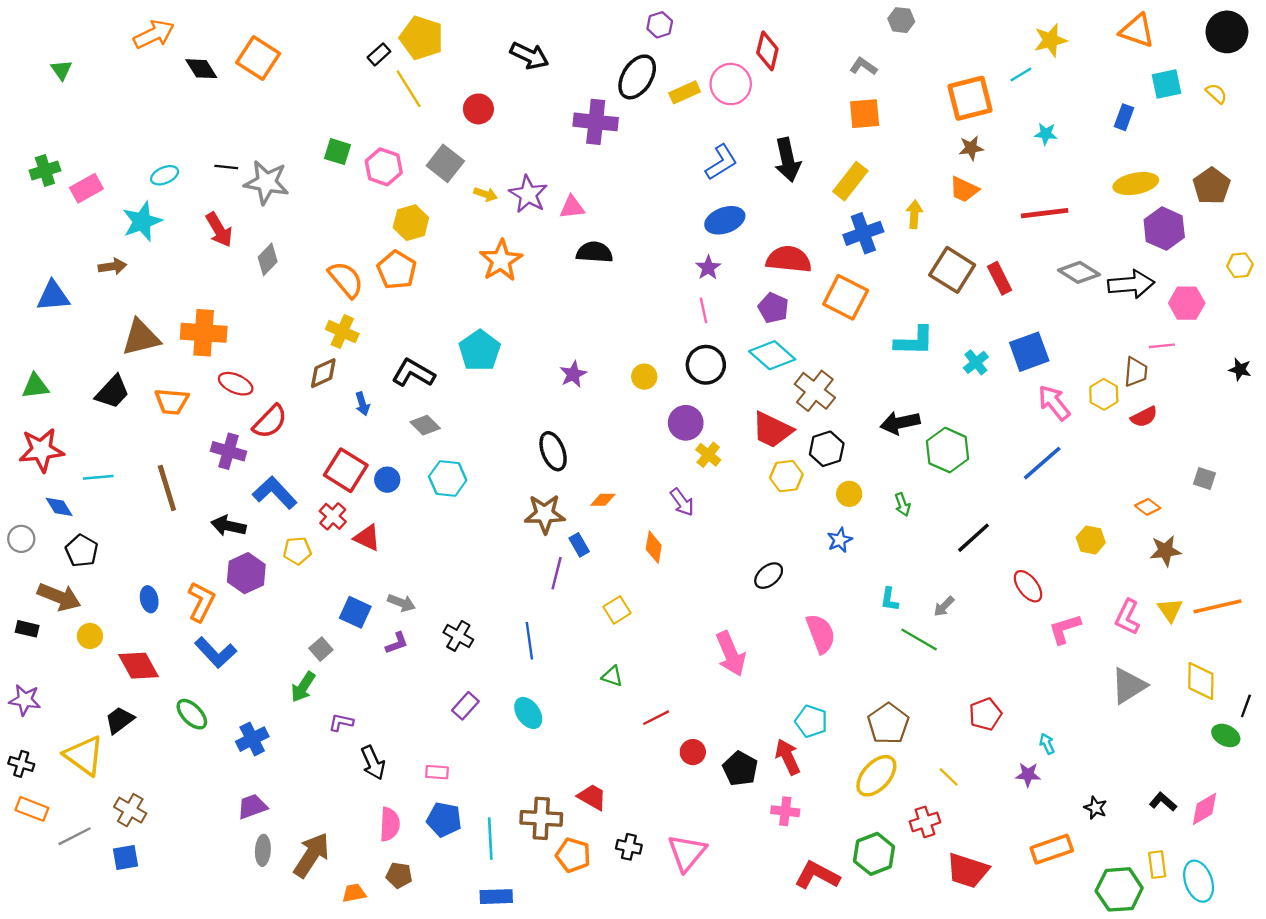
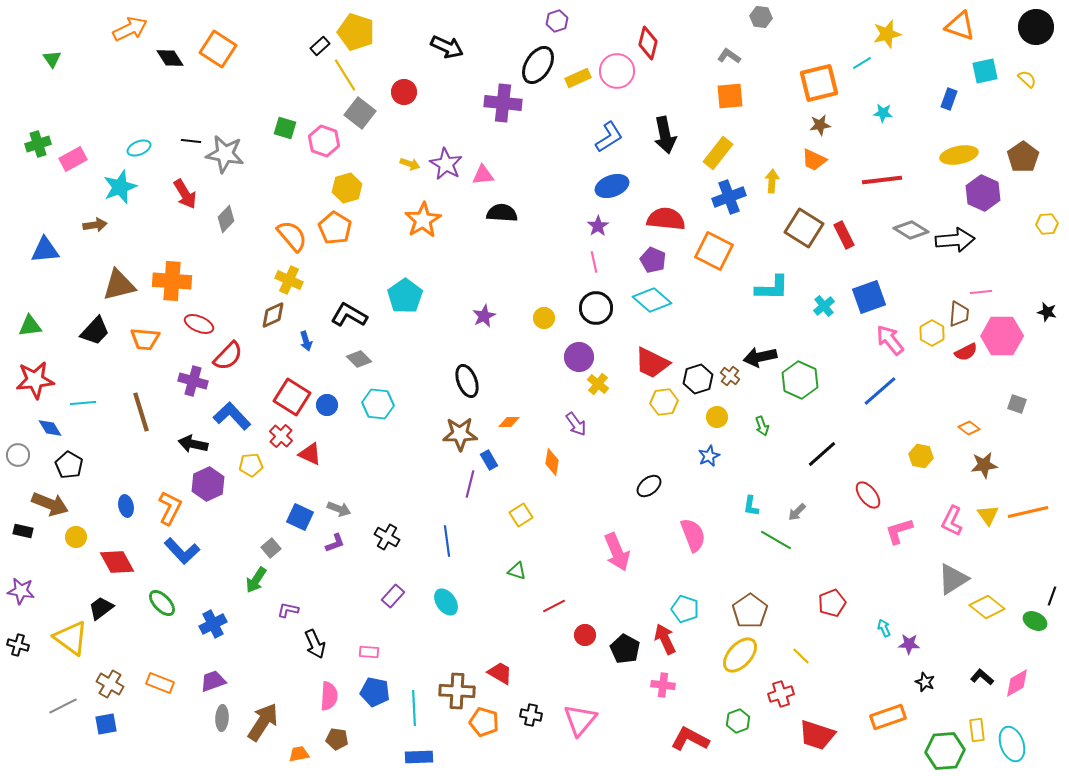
gray square: (445, 163) -> (360, 113), moved
pink hexagon: (1187, 303) -> (1002, 336), moved, size x1.4
brown cross: (815, 391) -> (730, 376), moved, size x0.6
yellow diamond: (1201, 681) -> (987, 607), moved, turned -52
purple star: (1028, 775) -> (909, 644), moved
orange rectangle: (32, 809) -> (160, 683), moved
green hexagon: (874, 854) -> (738, 721), size x0.7

